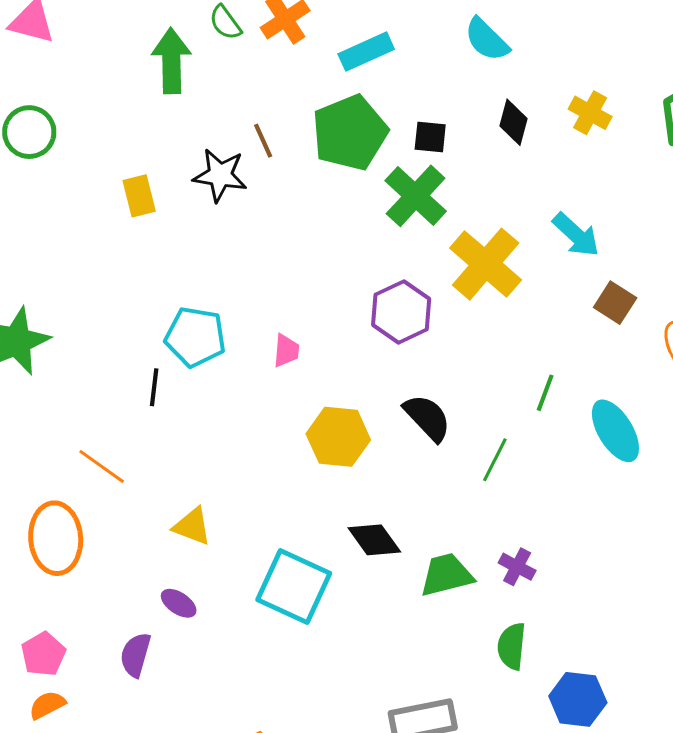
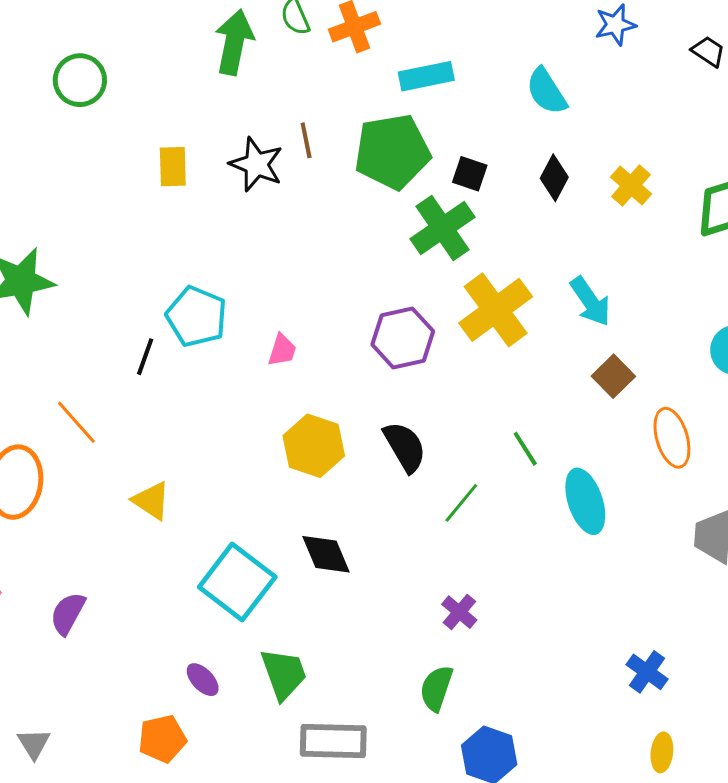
green line: (545, 393) -> (525, 449), turned -66
green trapezoid: (446, 575) -> (284, 674), moved, turned 72
purple ellipse: (179, 603) -> (203, 680), moved

